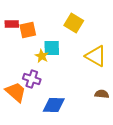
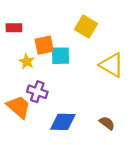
orange square: (28, 30) -> (44, 45), moved
yellow star: (42, 56) -> (27, 61), moved
brown semicircle: (102, 94) -> (107, 123), moved, turned 32

